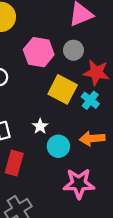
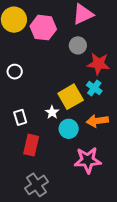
pink hexagon: (39, 52) -> (43, 28), moved
yellow square: (63, 89) -> (71, 97), moved, turned 35

